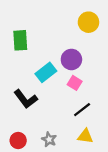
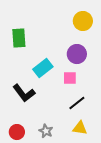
purple circle: (71, 59) -> (77, 54), moved
pink square: (75, 83) -> (70, 78), turned -32

